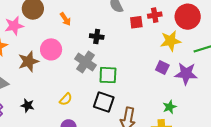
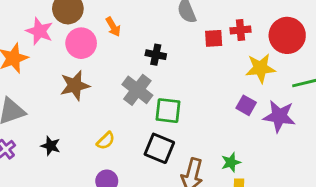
pink star: (14, 26) -> (39, 31), turned 30
pink circle: (51, 49) -> (81, 43), moved
brown star: (28, 61) -> (75, 85), moved
green star: (170, 107) -> (231, 162), moved

